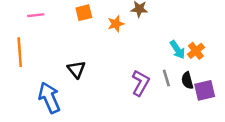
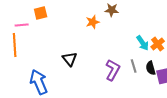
orange square: (84, 13) -> (41, 13), moved
pink line: (36, 15) -> (22, 25), moved
black triangle: (76, 69) -> (70, 59), moved

